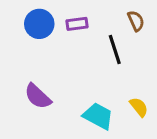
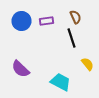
brown semicircle: (136, 21) -> (76, 17), moved
yellow semicircle: (139, 107) -> (88, 64), moved

